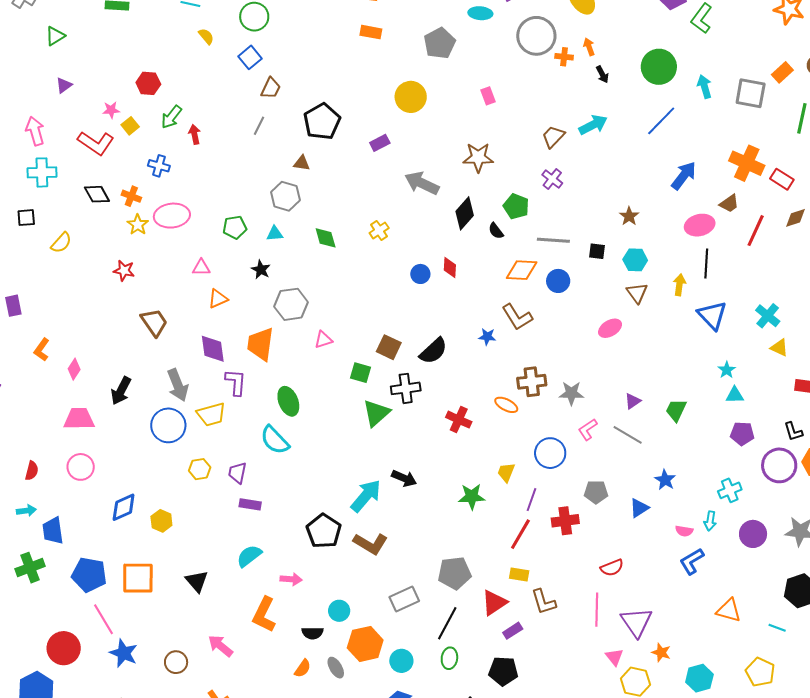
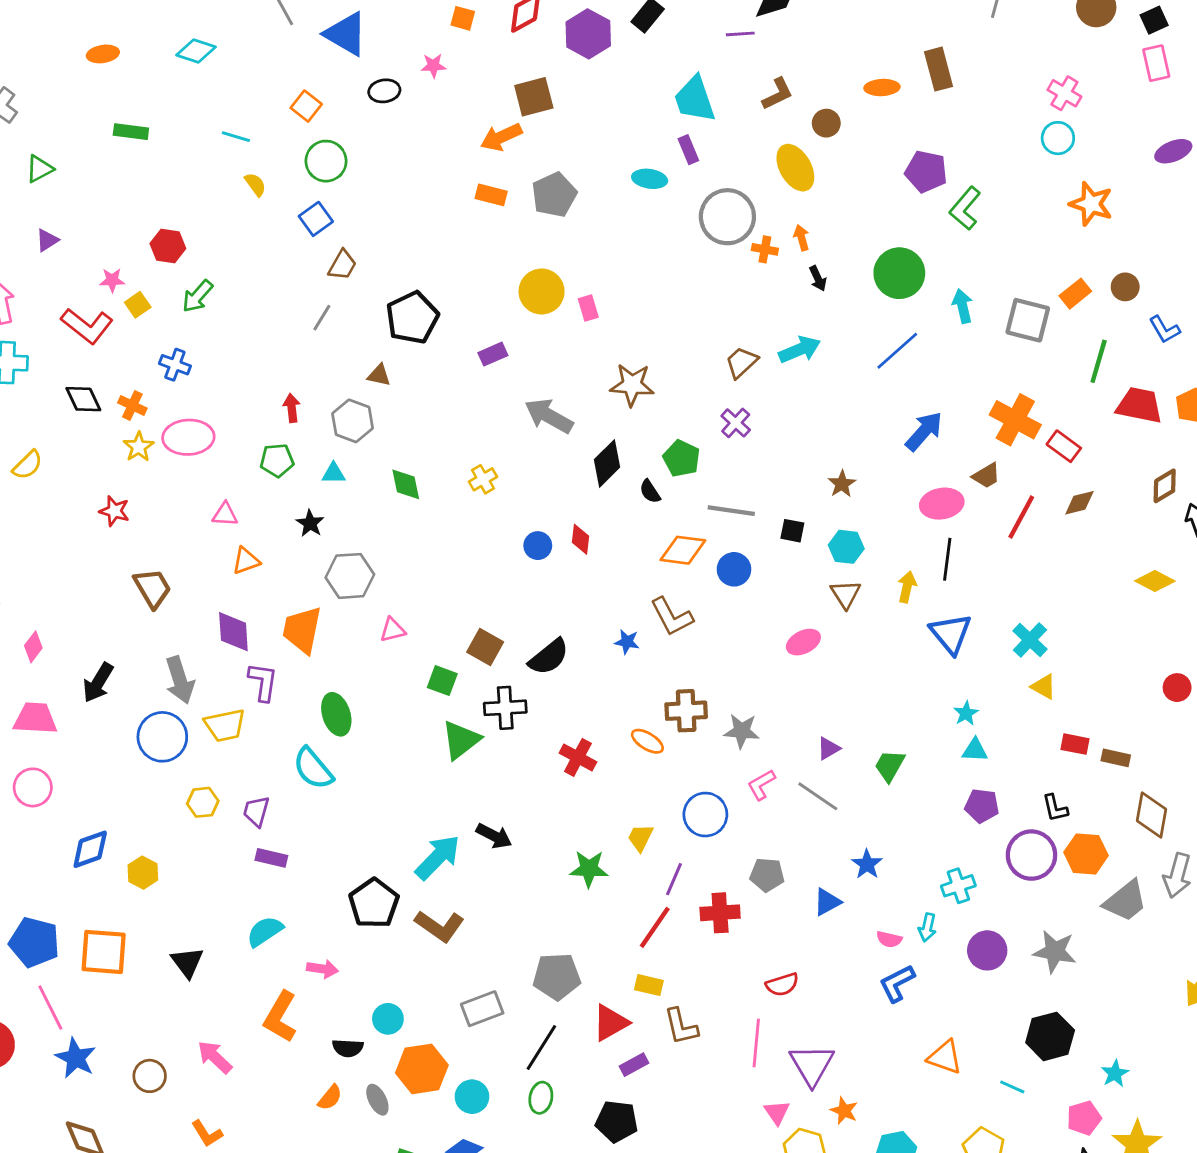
gray pentagon: (440, 43) -> (554, 195), moved
pink rectangle: (488, 96) -> (588, 308), moved
red arrow: (195, 134) -> (292, 408), moved

